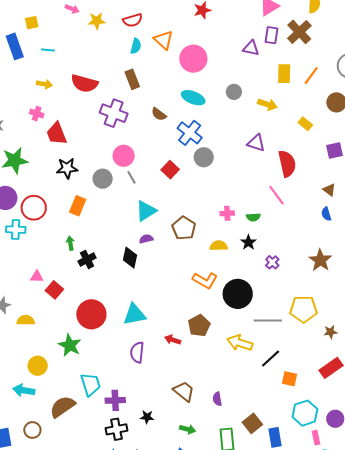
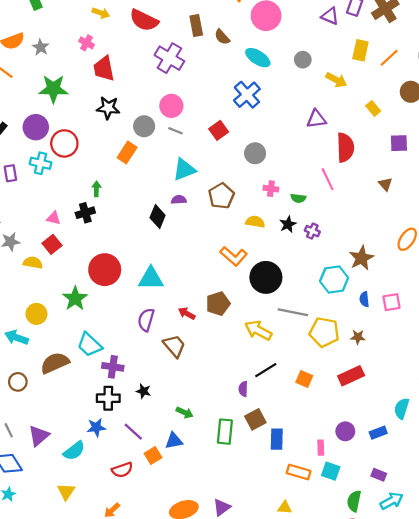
brown semicircle: (159, 114) -> (222, 37), moved
purple triangle: (256, 143) -> (316, 119), turned -36
gray circle: (204, 157) -> (255, 153), moved
gray line: (132, 177) -> (175, 131), turned -48
orange rectangle: (78, 206) -> (127, 152), moved
blue semicircle: (326, 214) -> (364, 299), moved
black cross: (87, 259) -> (85, 213), moved
purple cross: (272, 262) -> (312, 231), moved, turned -32
red square: (54, 290) -> (52, 244), moved
yellow pentagon: (303, 309) -> (324, 332), moved
black line: (271, 359) -> (266, 370), moved
cyan trapezoid: (91, 384) -> (89, 345), turned 140
brown trapezoid: (184, 391) -> (174, 346), moved
purple semicircle: (217, 399) -> (243, 389), moved
cyan hexagon: (305, 413) -> (334, 279), moved

